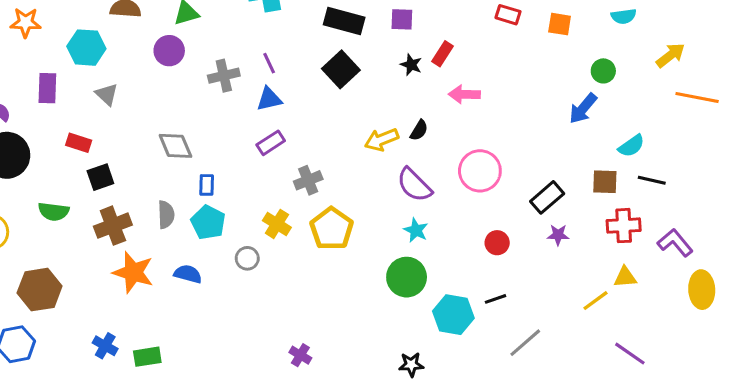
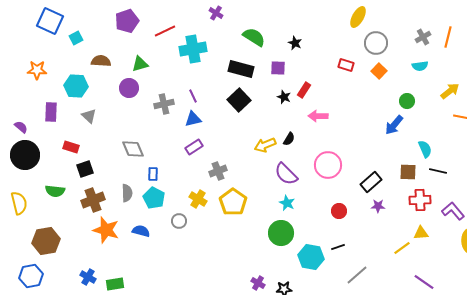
orange square: (560, 24) -> (379, 71), turned 35
cyan semicircle: (631, 146) -> (425, 149), turned -78
purple cross: (300, 355) -> (258, 283), moved

